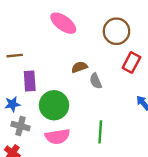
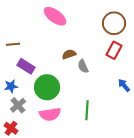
brown circle: (116, 31) -> (114, 23), moved
purple rectangle: (30, 81) -> (26, 66), turned -54
gray cross: (20, 126) -> (18, 105), turned 35

